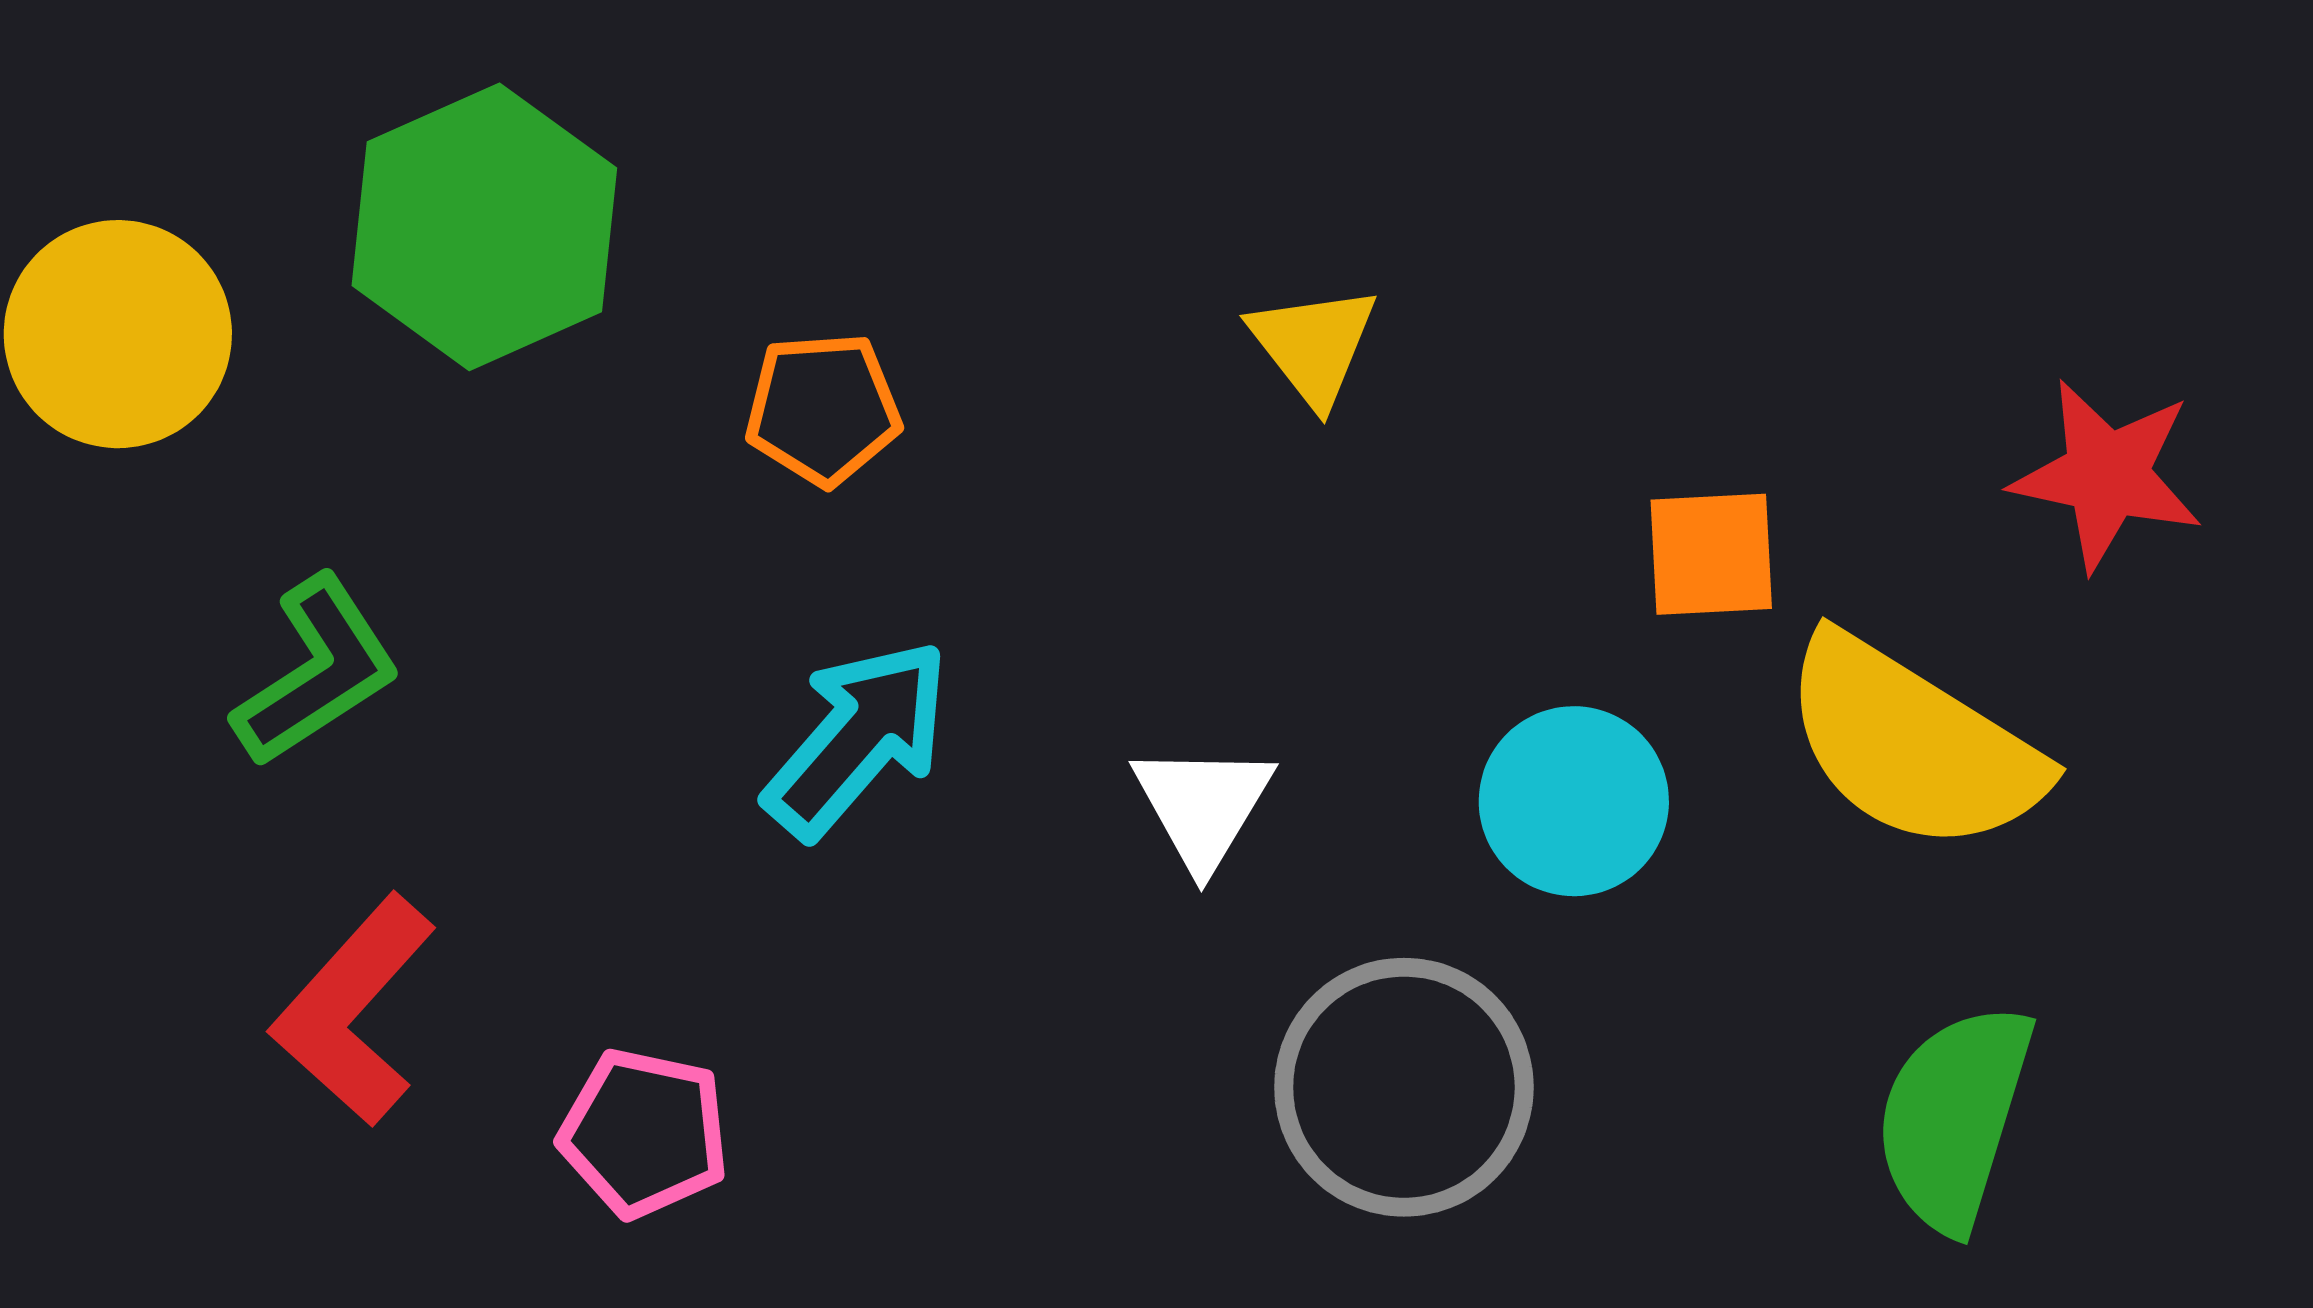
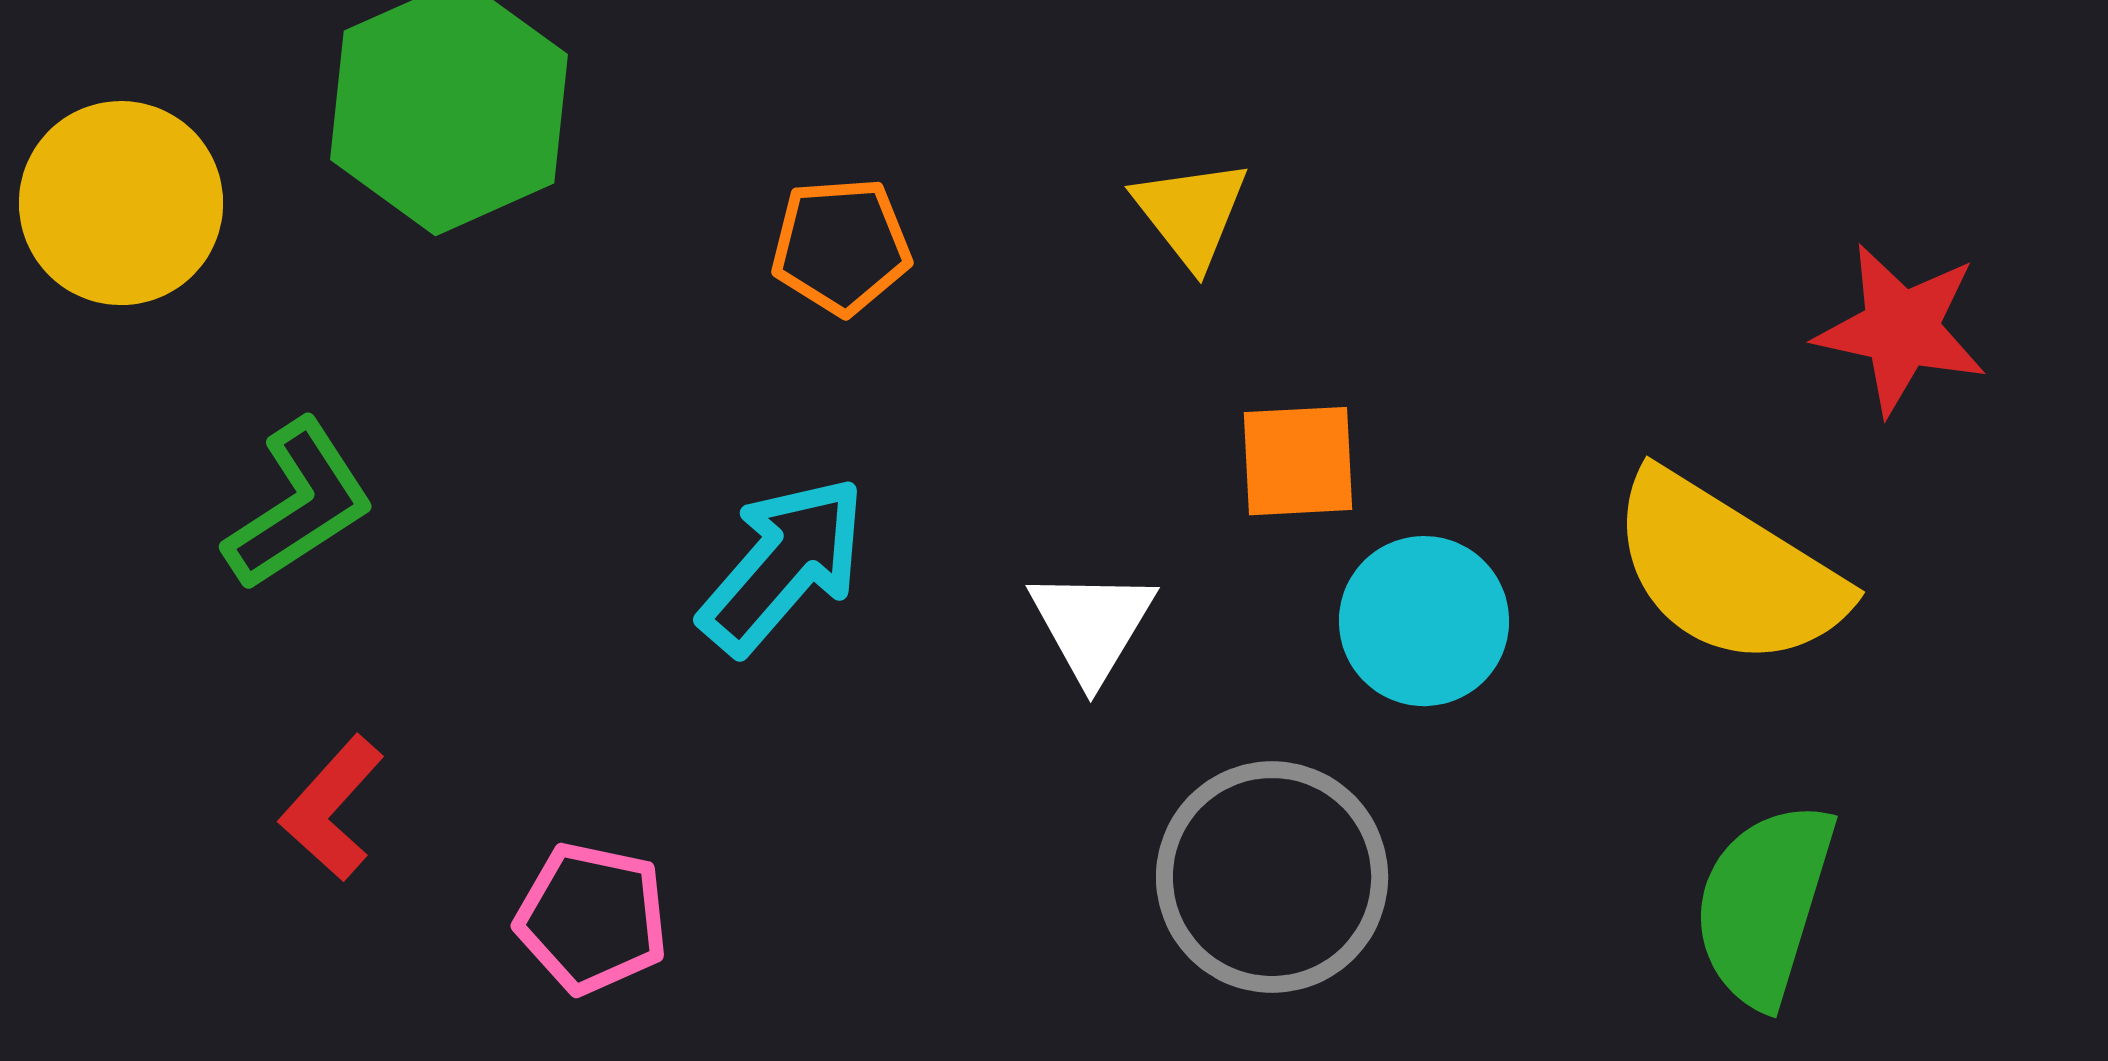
orange pentagon: (823, 409) -> (841, 246), moved
orange square: (1711, 554) -> (1298, 461), moved
red L-shape: (354, 1010) -> (332, 808), size x0.7

